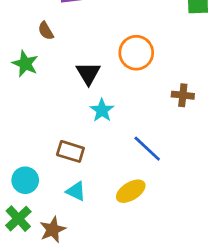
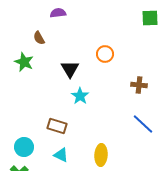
orange circle: (136, 53) -> (105, 54), size x0.7
blue line: (147, 149) -> (143, 124), moved
yellow ellipse: (131, 191) -> (101, 155), turned -55

